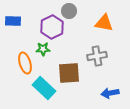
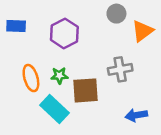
gray circle: (69, 11) -> (116, 14), moved
orange triangle: (104, 23) -> (142, 31), moved, turned -48
green star: (43, 49) -> (59, 76), moved

